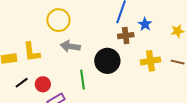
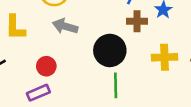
green line: (83, 80) -> (116, 85), moved
red circle: (43, 84) -> (46, 66), moved

